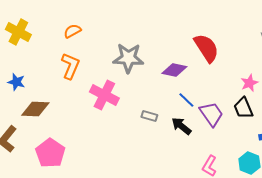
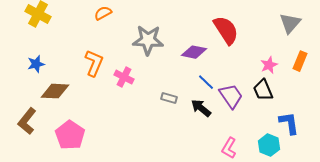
orange semicircle: (72, 31) -> (103, 13), moved
orange L-shape: (70, 66) -> (94, 63), moved
blue star: (16, 82) -> (36, 64), turned -30
pink cross: (104, 95) -> (124, 77), size x0.7

